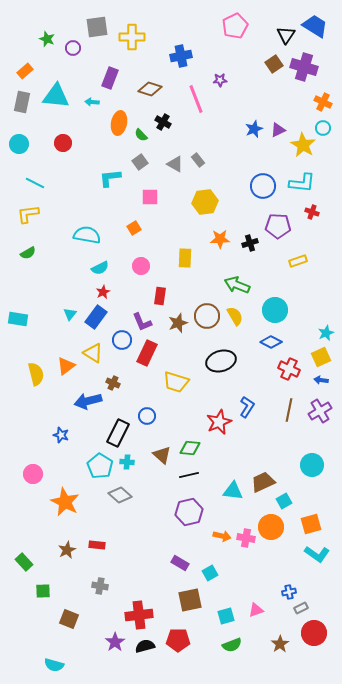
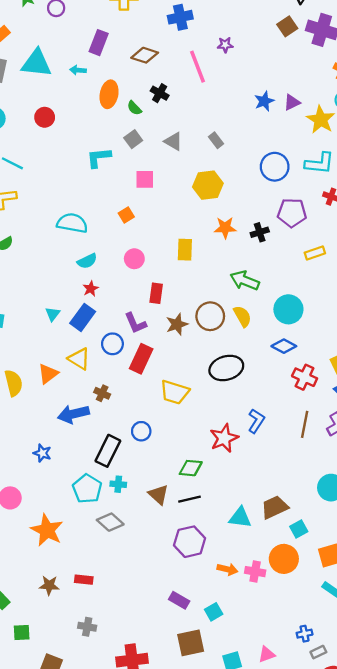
gray rectangle: (198, 160) -> (216, 140), moved
brown triangle: (162, 455) -> (158, 495), moved
brown star: (67, 550) -> (49, 585), turned 30

